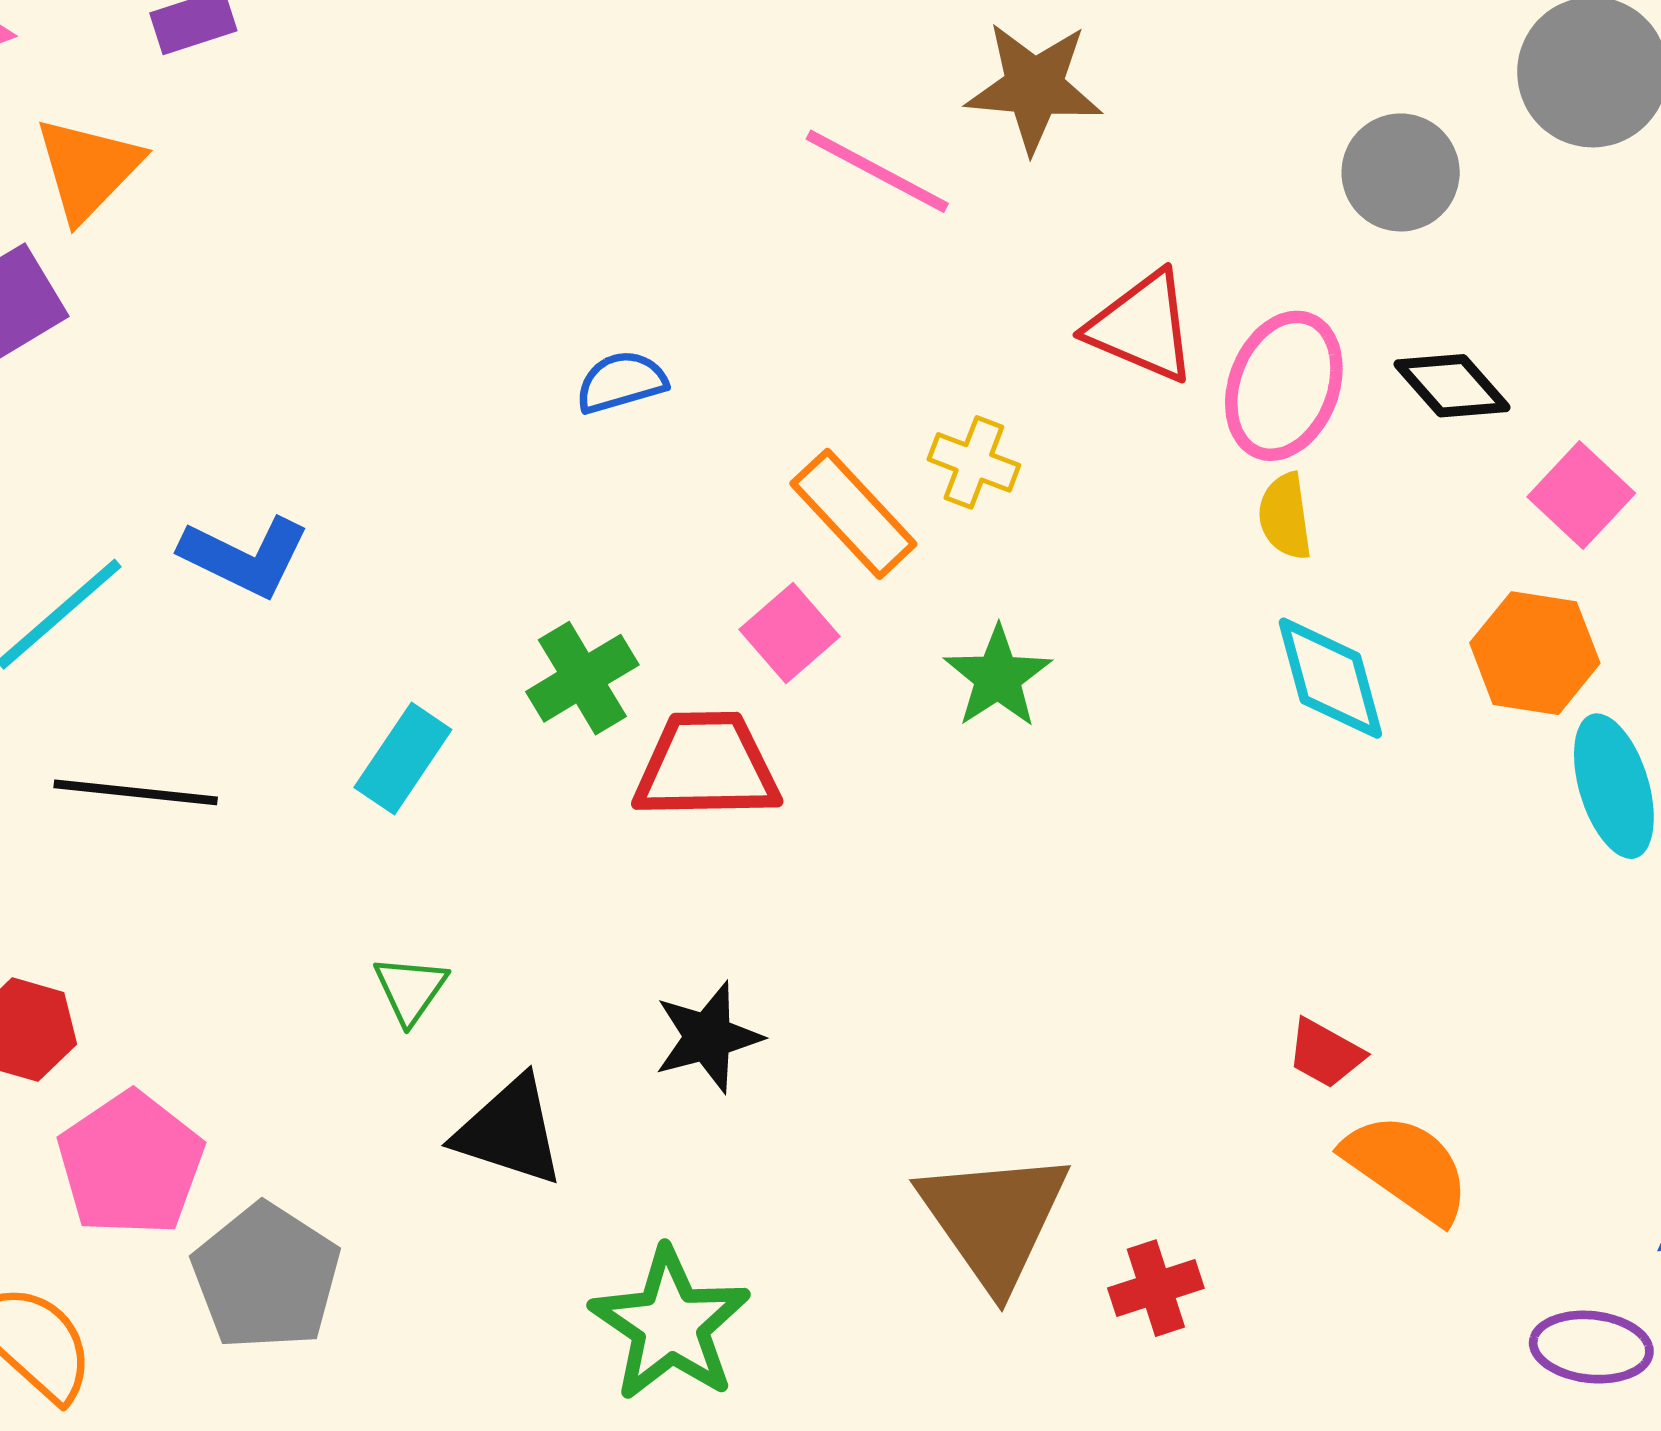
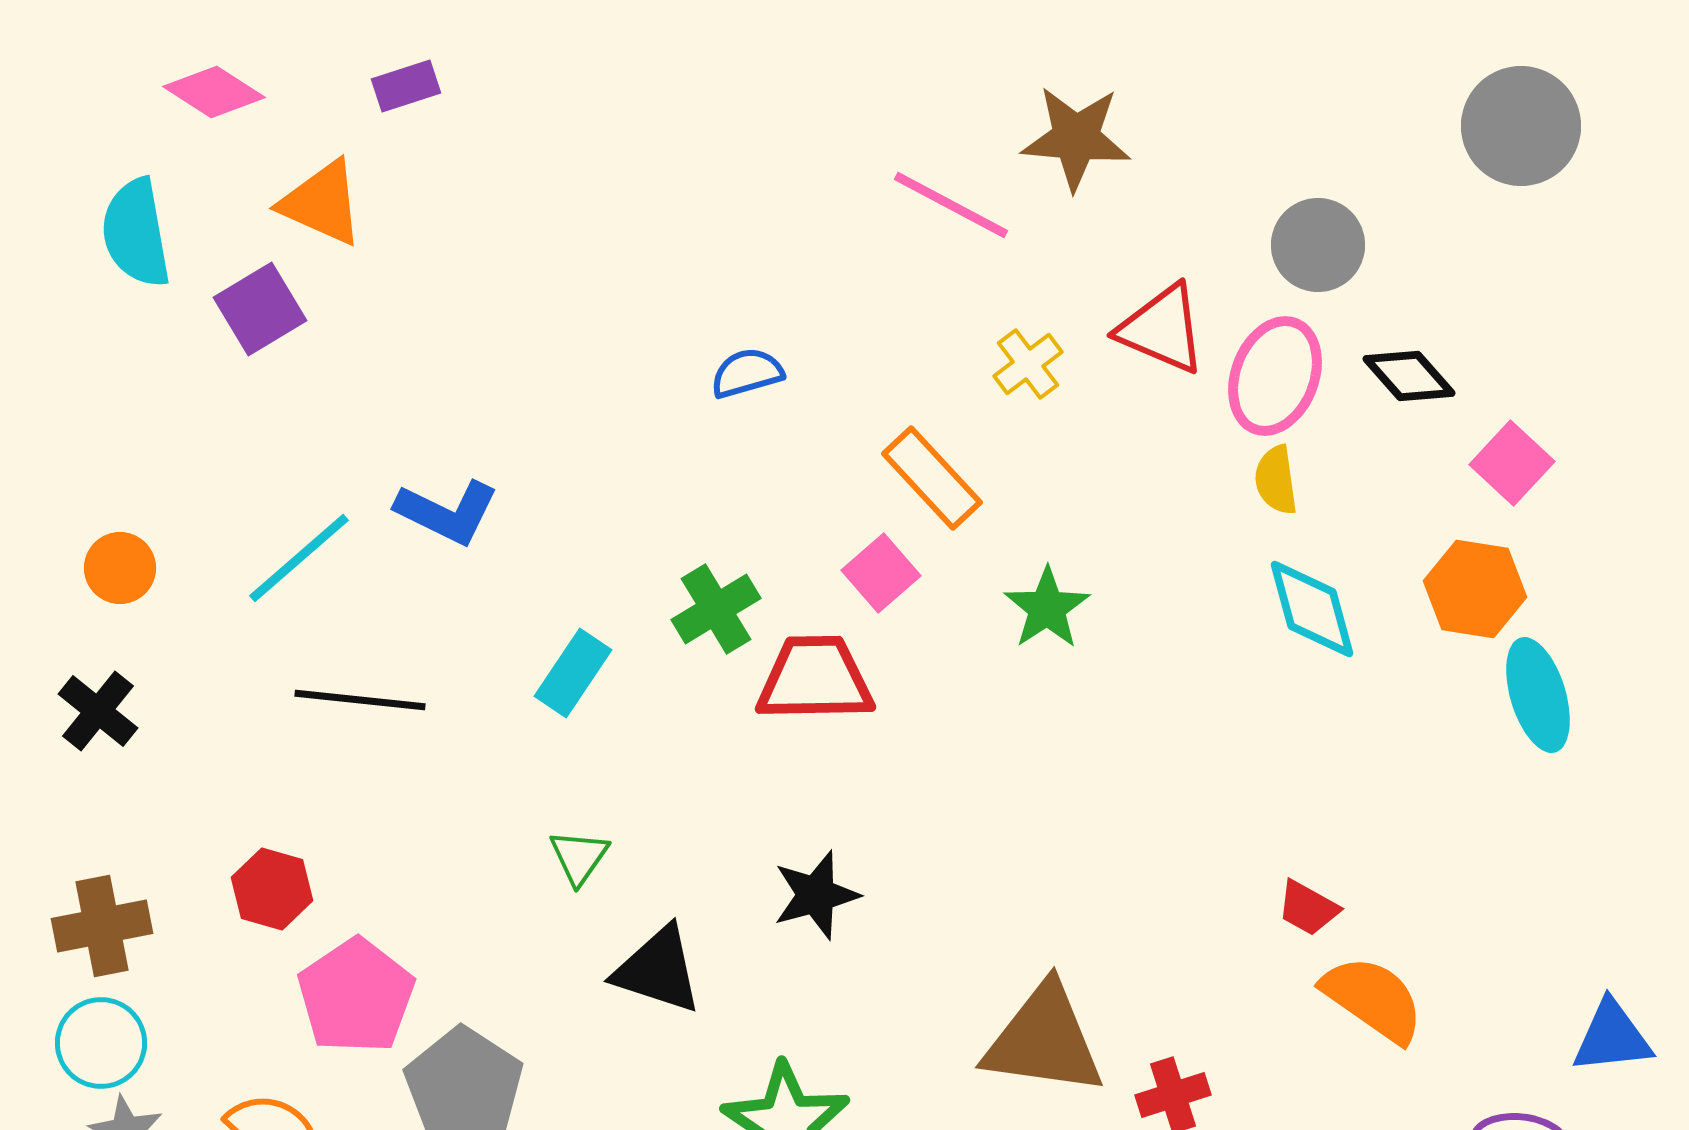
orange triangle: (88, 169) -> (322, 203), turned -50
gray circle: (1401, 172) -> (1318, 245), moved
yellow cross: (974, 462) -> (1028, 364), moved, turned 32
brown triangle: (994, 1219) -> (1044, 1040), turned -47

